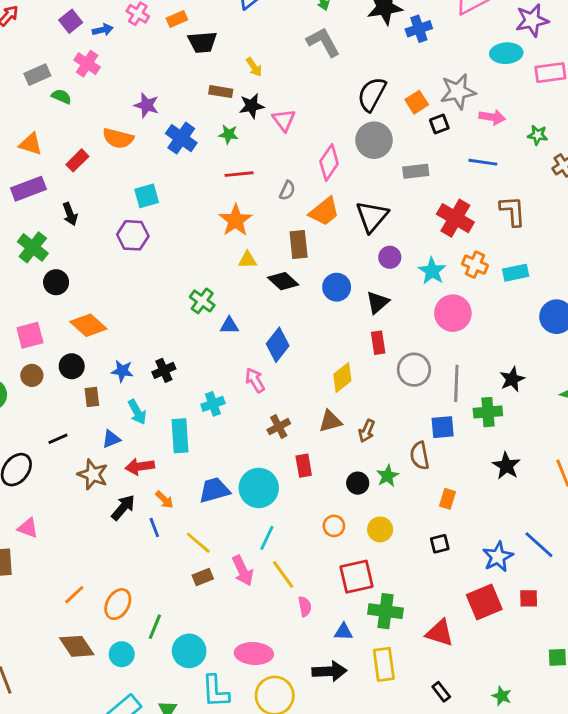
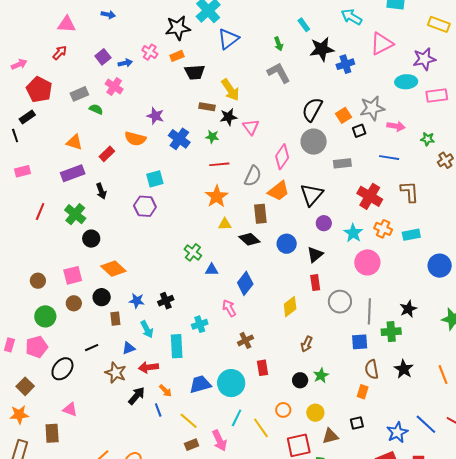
yellow arrow: (254, 67) -> (230, 90), size x1.6
gray semicircle: (287, 190) -> (253, 176), size x1.5
brown triangle: (330, 421) -> (330, 436), moved
brown semicircle: (420, 456) -> (372, 369), moved
yellow line: (283, 574) -> (261, 428), moved

